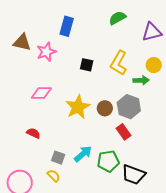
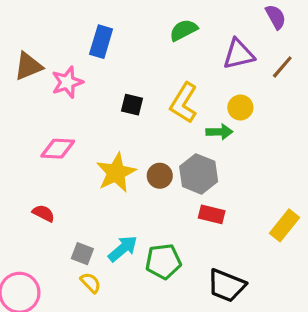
brown triangle: (22, 42) -> (28, 66), turned -36
red rectangle: (123, 132) -> (212, 214), moved, turned -42
black trapezoid: (134, 175) -> (226, 285), moved
yellow semicircle: (54, 176) -> (91, 283), moved

